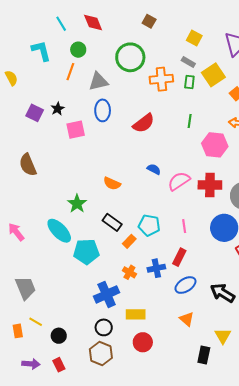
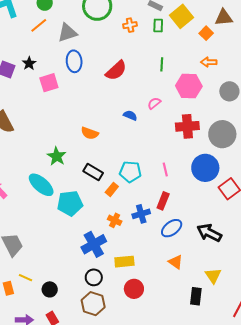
orange line: (70, 72) -> (39, 25), turned 36
orange cross: (161, 79) -> (130, 25), size x0.6
pink semicircle: (179, 181) -> (154, 103), moved, size x0.6

